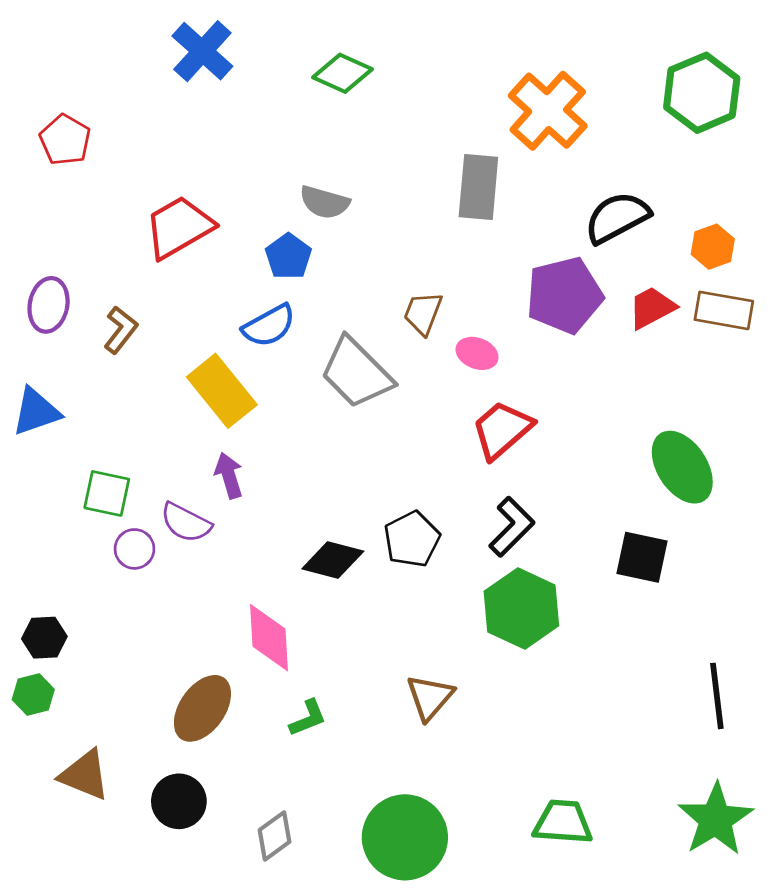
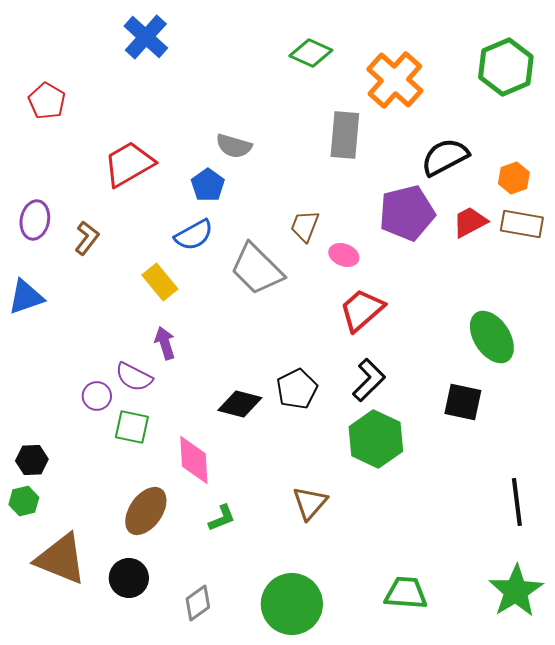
green diamond: (343, 73) -> (311, 53), moved
yellow rectangle: (222, 391) -> (160, 282), size x0.7
green square: (107, 493) -> (132, 427), moved
brown triangle: (85, 775) -> (61, 559), size x1.4

